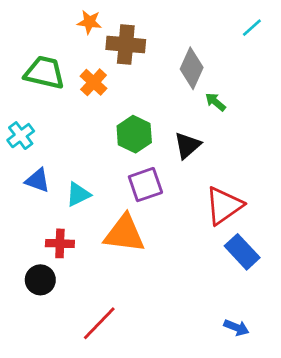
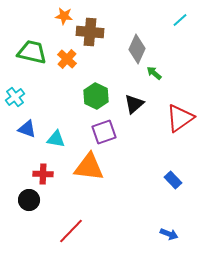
cyan triangle: (78, 194) -> (56, 139), turned 36
red triangle: (224, 206) -> (180, 118), moved
blue rectangle: (242, 252) -> (173, 180), size x0.7

